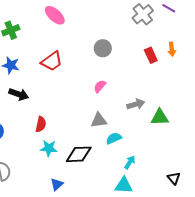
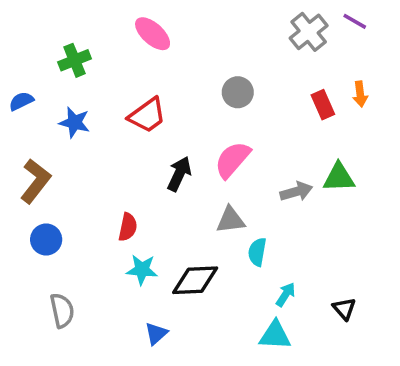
pink semicircle: (100, 86) -> (232, 160), size x1.6
black arrow: (19, 94) -> (179, 174), moved, turned -84
green triangle: (160, 117) -> (339, 177), moved
cyan semicircle: (114, 138) -> (257, 252), turned -56
black triangle: (174, 178) -> (344, 309), moved

